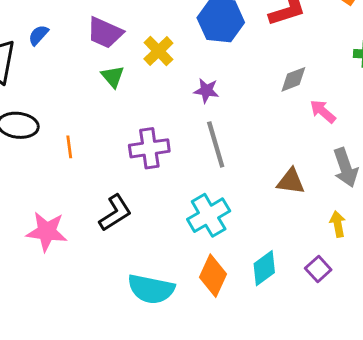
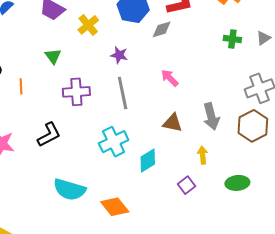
green triangle: (113, 77) -> (53, 56), moved
gray diamond: (293, 79) -> (162, 29), moved
pink arrow: (323, 111) -> (170, 78), moved
cyan diamond: (264, 268) -> (148, 161), moved
orange diamond: (213, 276) -> (115, 207), moved, turned -68

